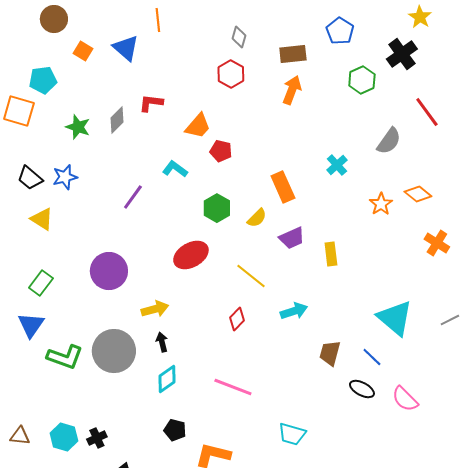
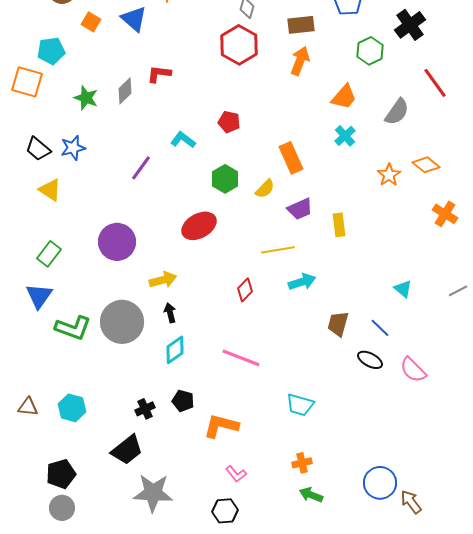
red hexagon: (231, 74) -> (239, 45), size x1.4
orange trapezoid: (198, 126) -> (344, 97), moved
yellow line: (251, 276) -> (278, 250), moved, turned -48
cyan triangle: (395, 318) -> (403, 289), size x0.5
black cross: (97, 438) -> (145, 409), moved

